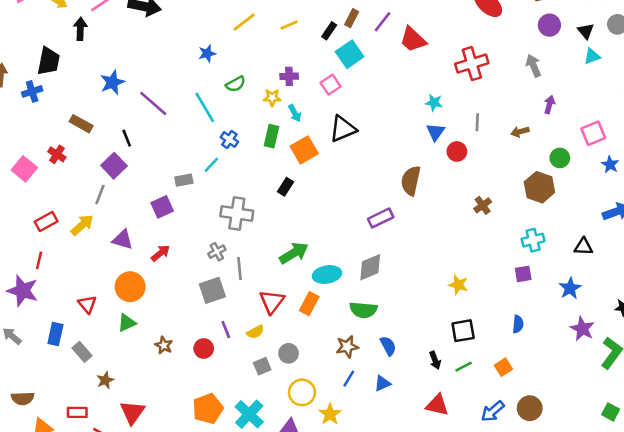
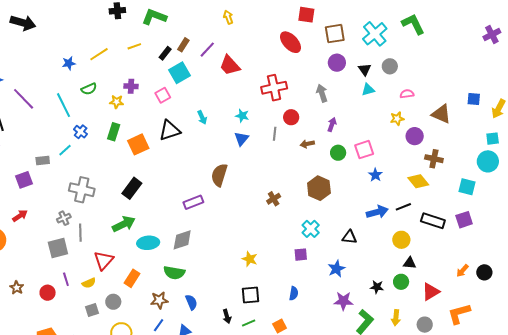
yellow line: (244, 22) -> (99, 54), moved
cyan arrow: (295, 113) -> (202, 117), moved
red circle: (457, 151) -> (291, 117), moved
green circle: (560, 158) -> (338, 153), moved
black rectangle: (286, 187) -> (132, 188), moved, size x1.5
cyan cross: (533, 240) -> (311, 229), turned -36
orange rectangle: (309, 304) -> (132, 278), moved
purple star: (582, 329) -> (343, 301), turned -30

